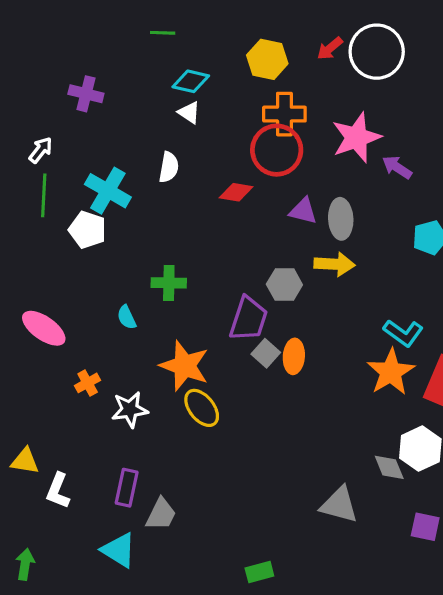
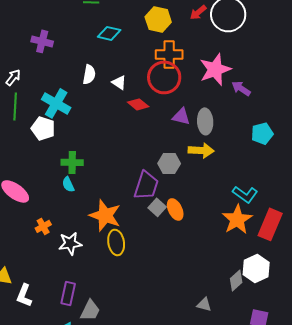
white triangle: (189, 113) -> (119, 82), moved
white semicircle: (169, 167) -> (89, 74), moved
red diamond: (236, 192) -> (138, 104), turned 30
green cross: (169, 283) -> (72, 162), moved
orange ellipse: (294, 356) -> (175, 209), turned -30
yellow ellipse: (202, 408) -> (116, 242), turned 30
gray diamond: (389, 467) -> (236, 280), turned 70
gray triangle: (339, 505) -> (204, 304), size x0.6

